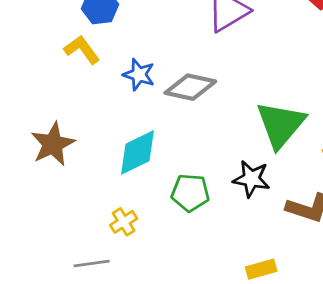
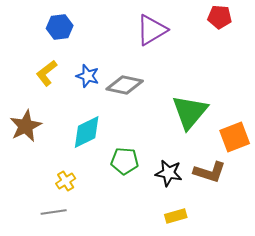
yellow L-shape: (82, 50) -> (47, 73), moved, turned -92
black star: (251, 179) -> (169, 173), moved
yellow cross: (124, 222) -> (66, 181), moved

